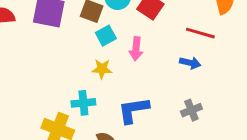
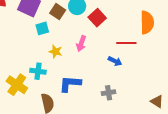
red line: (200, 33) -> (126, 43), turned -30
cyan square: (106, 36) -> (42, 28), moved

